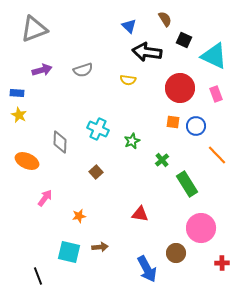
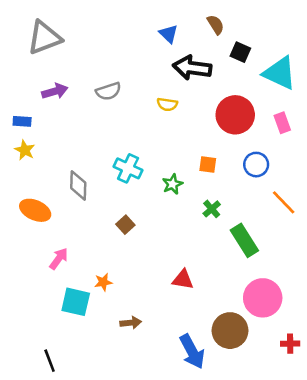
orange square: (173, 122) -> (208, 165), moved
cyan square: (69, 252) -> (76, 302), moved
brown circle: (176, 253) -> (230, 331), size x1.4

